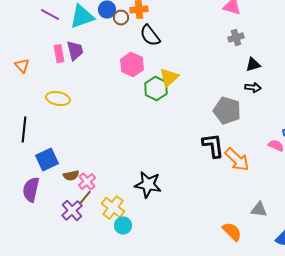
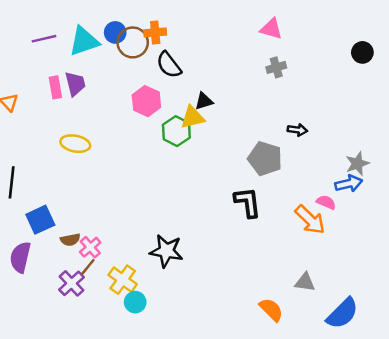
purple line: (50, 15) -> (44, 39), turned -42
brown circle: (121, 18) -> (133, 42), size x1.6
black triangle: (253, 65) -> (204, 101), moved
yellow triangle: (169, 78) -> (193, 117), turned 30
yellow ellipse: (58, 99) -> (75, 144), moved
orange arrow: (237, 160) -> (310, 220), moved

